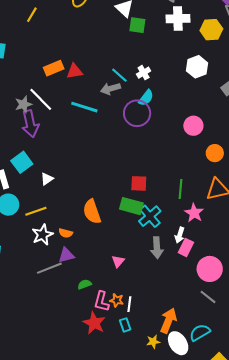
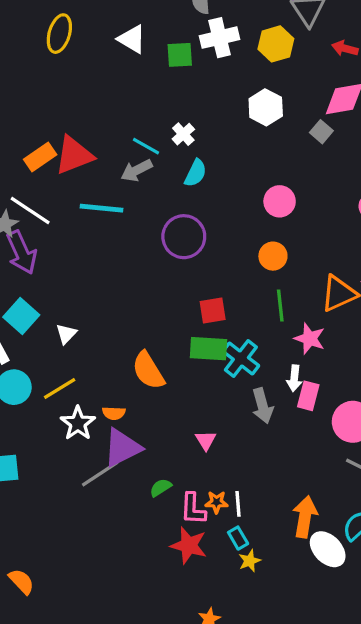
green square: (137, 25) -> (180, 55), moved
red triangle: (74, 71) -> (74, 155), size x1.5
purple circle: (137, 113) -> (184, 237), moved
orange circle: (215, 153) -> (273, 256), moved
purple triangle: (66, 255) -> (122, 448), size x1.5
yellow star: (153, 342) -> (250, 561), moved

